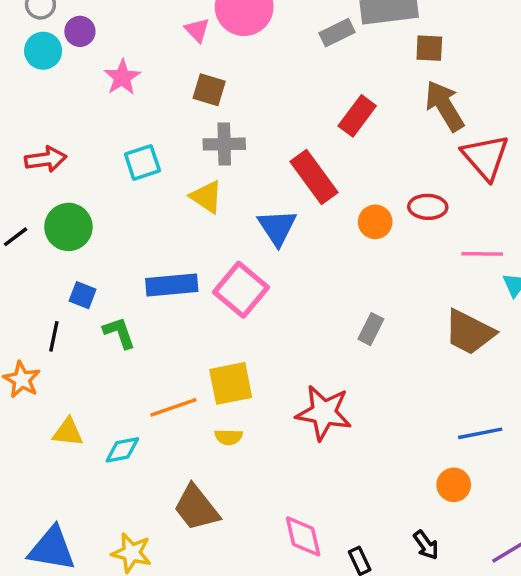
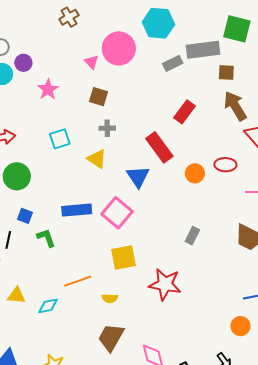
gray cross: (224, 144) -> (107, 128), size x0.7
yellow square: (231, 383) -> (123, 258), moved
brown trapezoid: (196, 508) -> (111, 337), moved, turned 68

